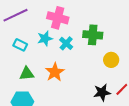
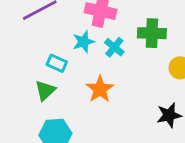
cyan rectangle: (20, 45) -> (57, 63), moved
green triangle: (27, 74) -> (45, 90), moved, turned -35

